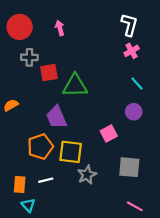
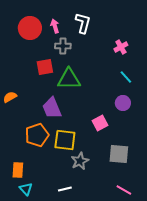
white L-shape: (129, 25) -> (83, 23), moved
red circle: (20, 27) -> (30, 28), moved
gray cross: (29, 57) -> (63, 46), moved
white line: (46, 180) -> (65, 189), moved

